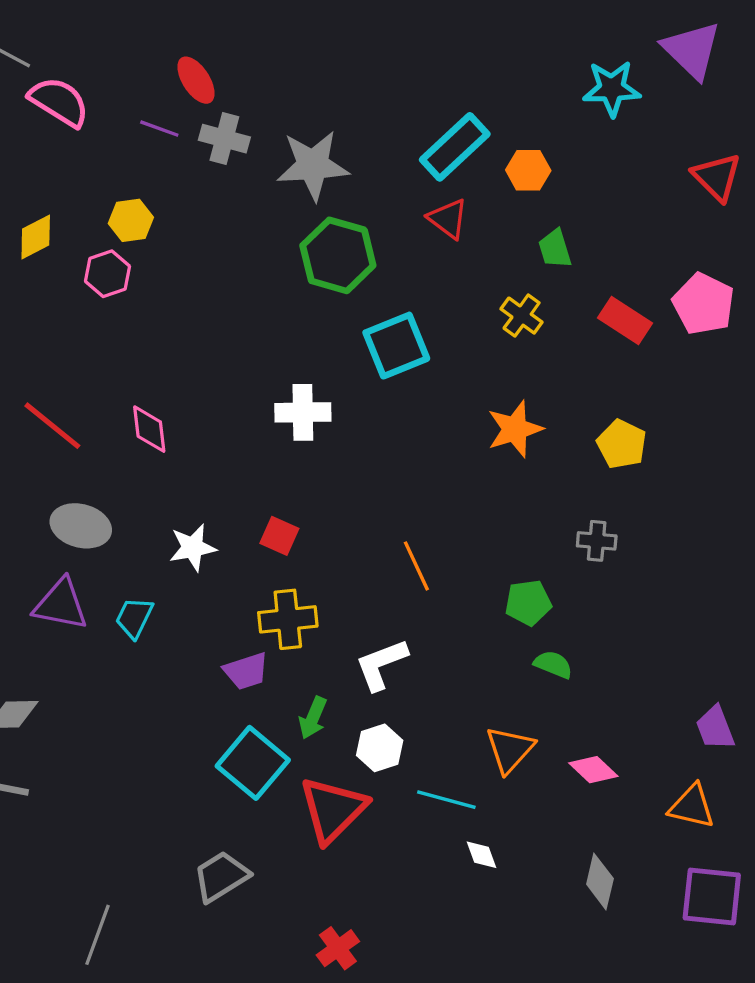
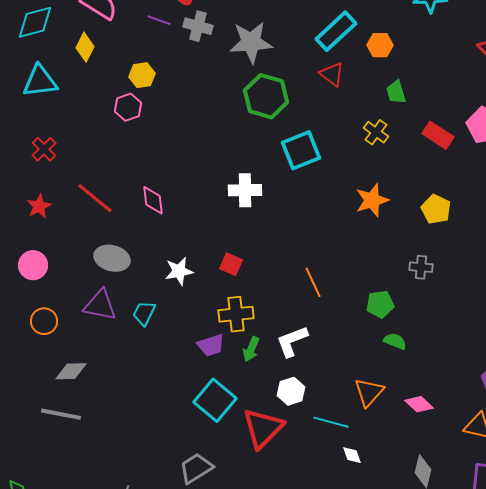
yellow diamond: (36, 237) -> (85, 47), moved, turned -36
green arrow: (313, 718) -> (251, 349), moved

